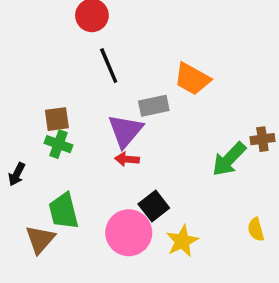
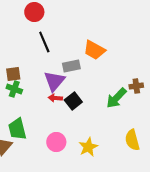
black square: (154, 206) -> (73, 101), moved
yellow semicircle: (256, 229) -> (132, 140), size x1.5
pink circle: (129, 233) -> (56, 142), size x0.7

